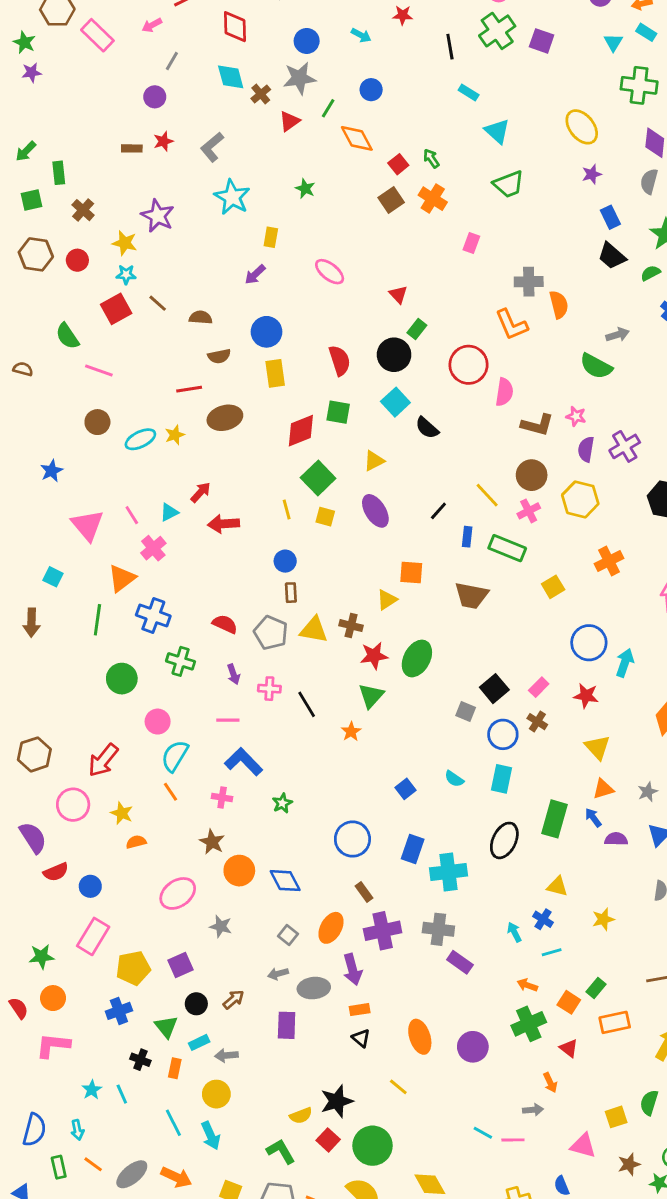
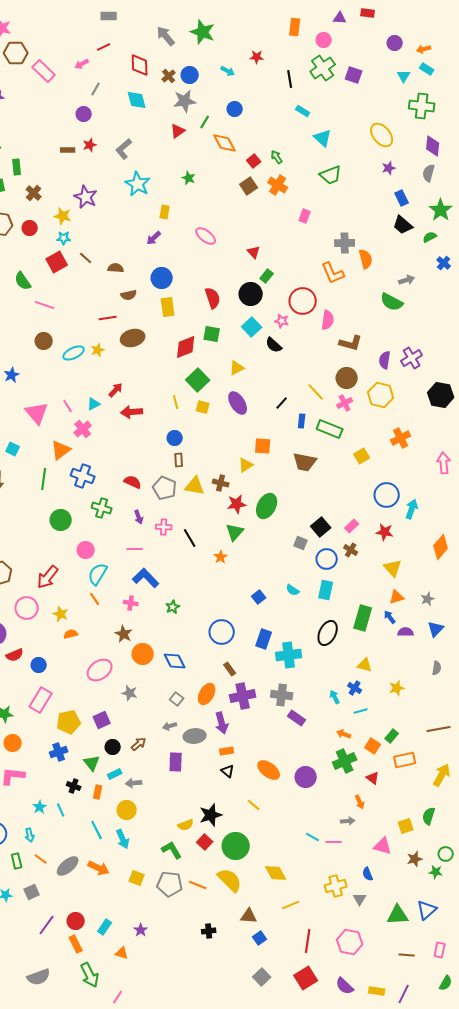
brown cross: (261, 94) -> (169, 76), moved
pink star: (576, 416) -> (282, 321), moved
orange ellipse: (420, 1037) -> (269, 770), turned -35

